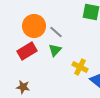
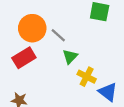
green triangle: (55, 50) -> (70, 57), moved

